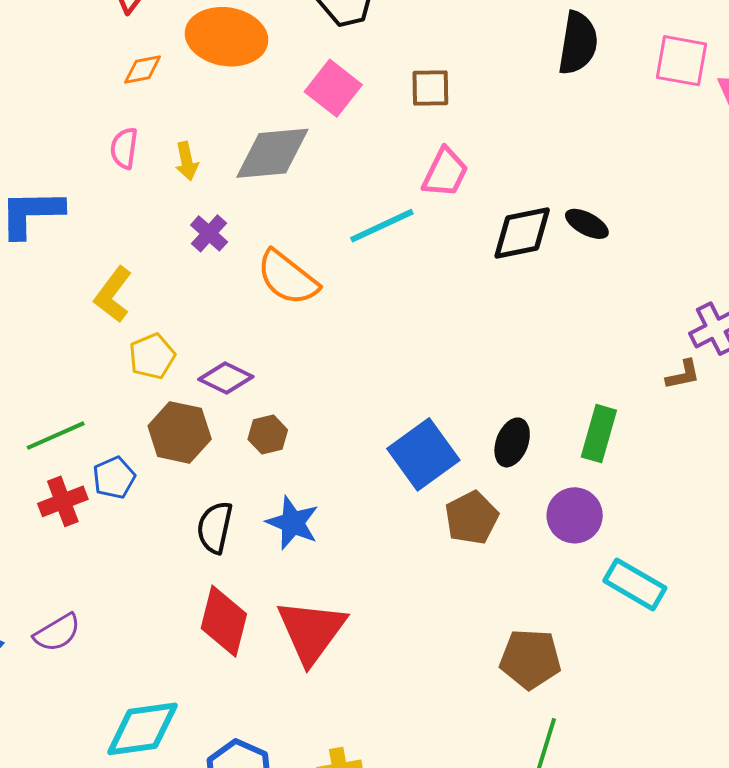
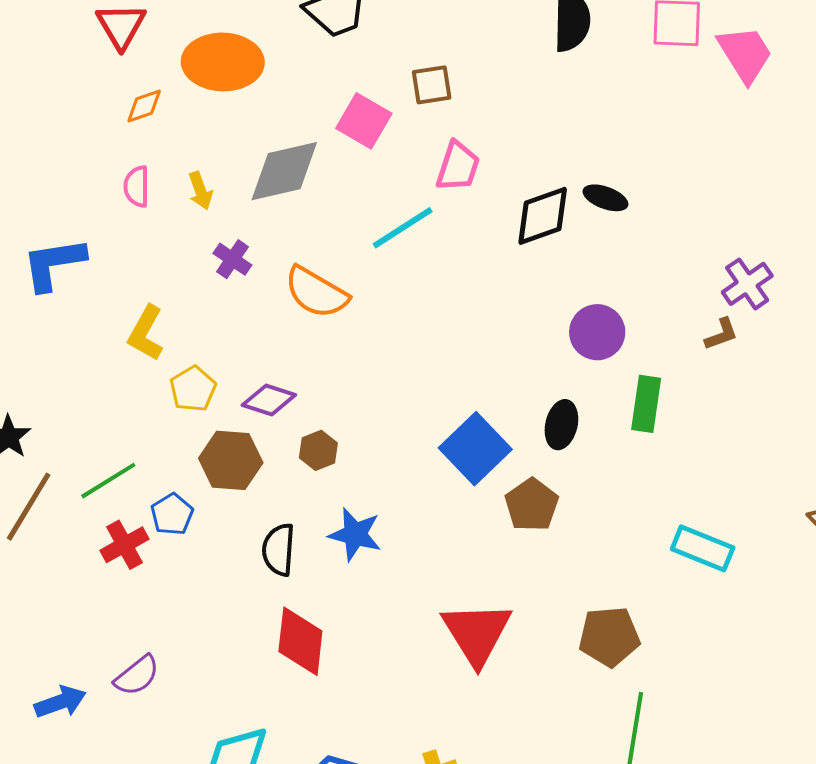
pink square: (333, 88) -> (364, 121), moved
purple circle: (575, 515) -> (597, 332), moved
red triangle: (311, 631) -> (477, 633), moved

